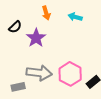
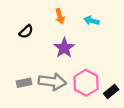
purple star: (36, 38) -> (64, 48), moved
gray rectangle: (18, 87) -> (24, 83), moved

